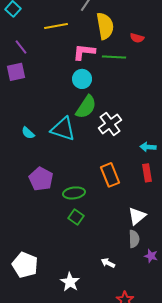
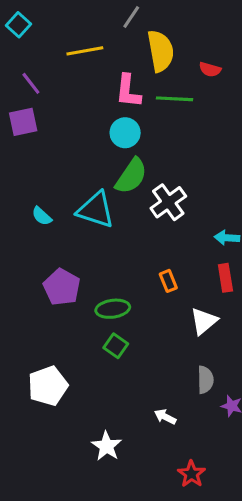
pink L-shape: (84, 52) -> (128, 91), turned -90
orange rectangle: (110, 175) -> (168, 281), size x0.6
white triangle: (137, 216) -> (204, 321), moved
white pentagon: (25, 265) -> (48, 386), moved, turned 30

